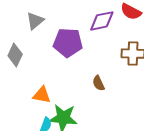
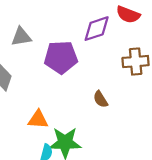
gray triangle: (35, 21) -> (21, 37), turned 36

